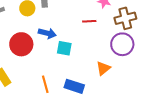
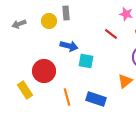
red line: (89, 21) -> (111, 34), turned 40
red circle: (21, 44) -> (44, 71), moved

